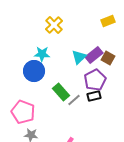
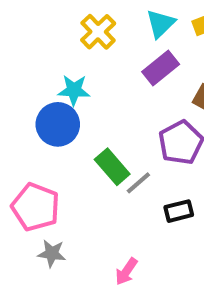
purple rectangle: (94, 55) -> (161, 68), moved
cyan triangle: (79, 57) -> (161, 24), moved
black rectangle: (94, 96) -> (179, 211), moved

